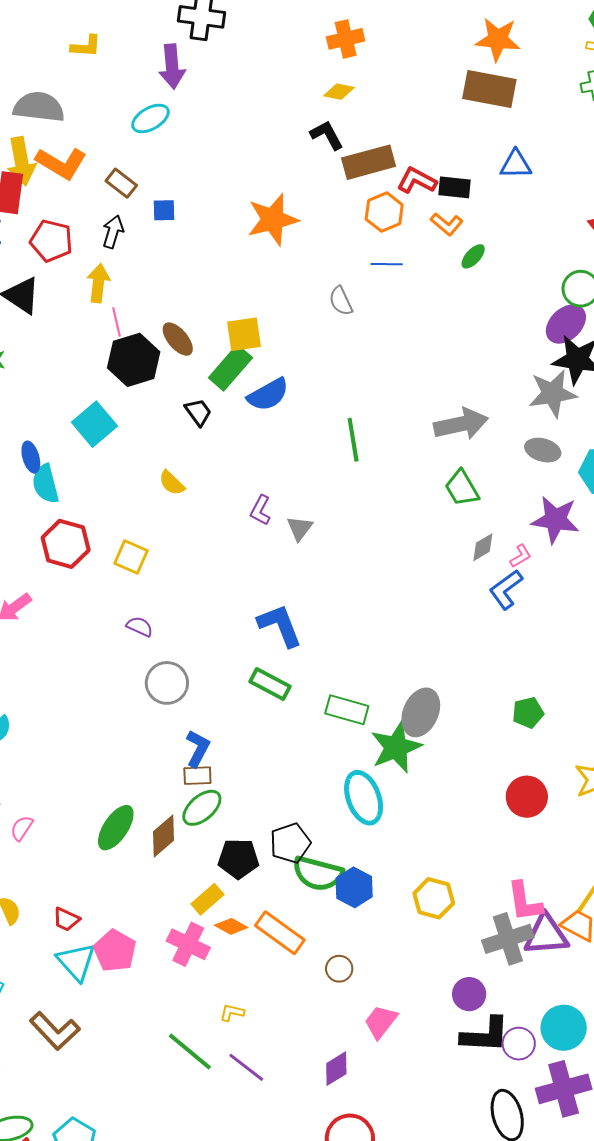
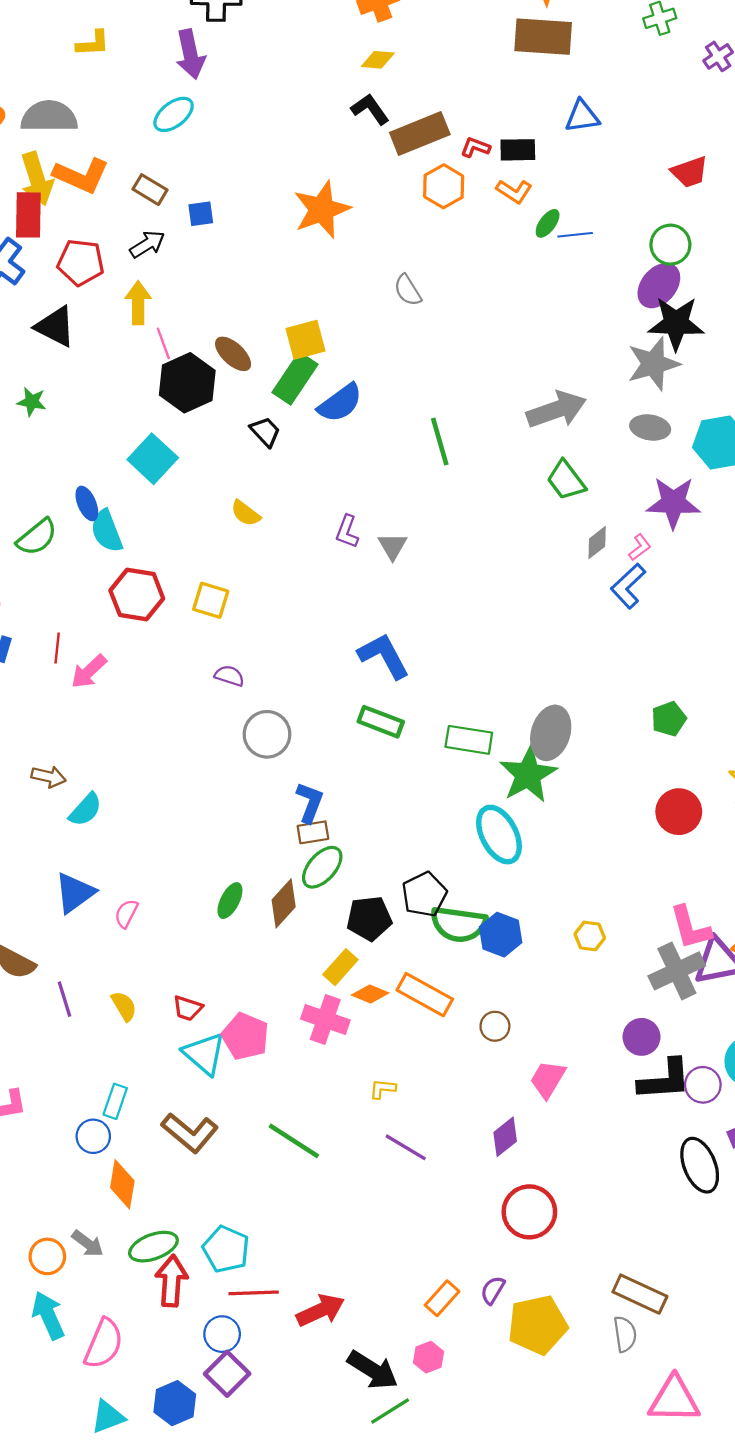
red L-shape: (417, 181) -> (475, 147), size x0.7
black arrow: (113, 232) -> (147, 244), turned 48
blue line: (387, 264) -> (575, 235), moved
green ellipse: (116, 828) -> (230, 901), size x0.7
yellow hexagon: (434, 898) -> (590, 936), size x0.7
green line: (190, 1052) -> (294, 1141), moved

